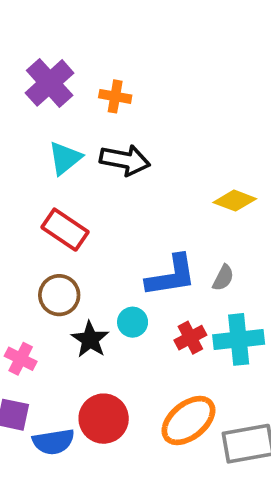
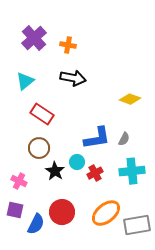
cyan triangle: (65, 158) -> (25, 81), moved
red cross: (190, 338) -> (95, 173), moved
blue semicircle: (53, 442) -> (36, 224), turned -55

